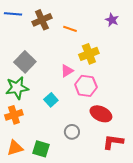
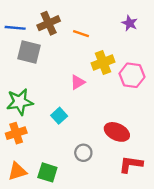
blue line: (13, 14) -> (15, 28), moved
gray square: (25, 62) -> (29, 52), moved, turned -30
pink hexagon: (86, 86) -> (132, 75), moved

